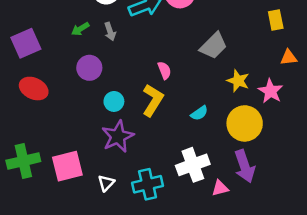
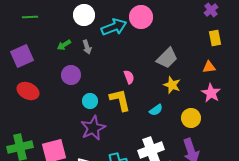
orange triangle: (289, 57) -> (209, 67), moved
yellow star: (238, 81) -> (172, 85), moved
yellow L-shape: (153, 100) -> (120, 100), turned -45
yellow circle: (245, 123) -> (191, 118), size x0.7

